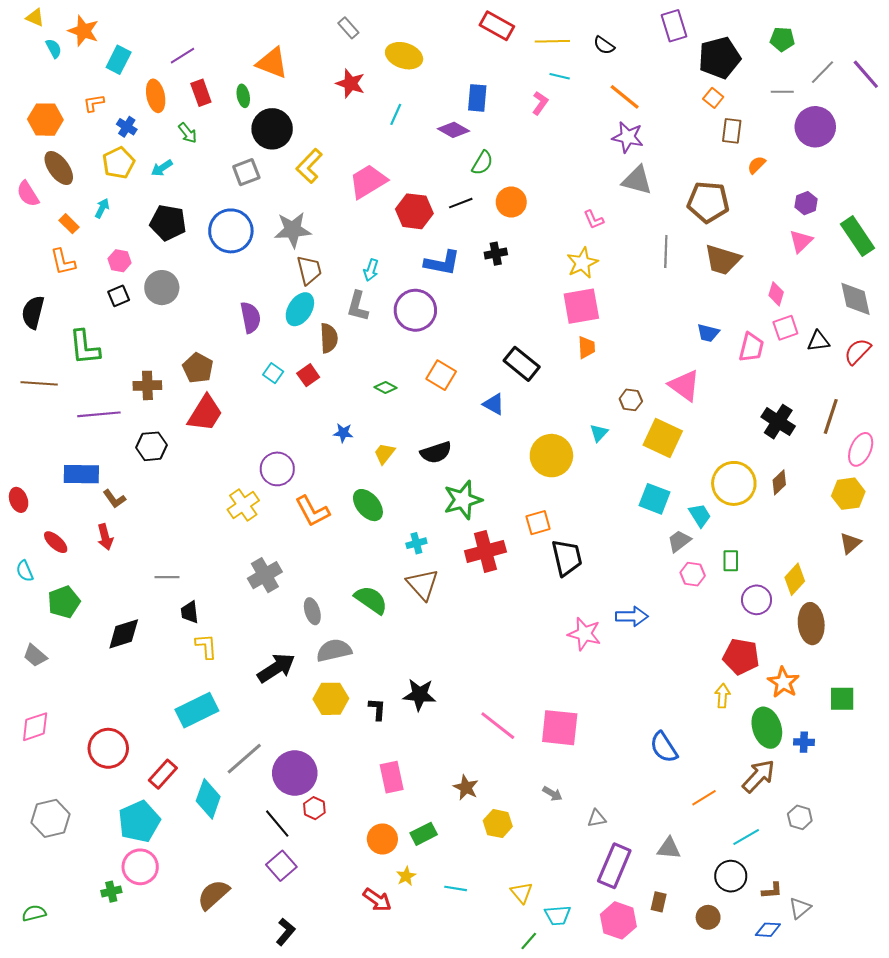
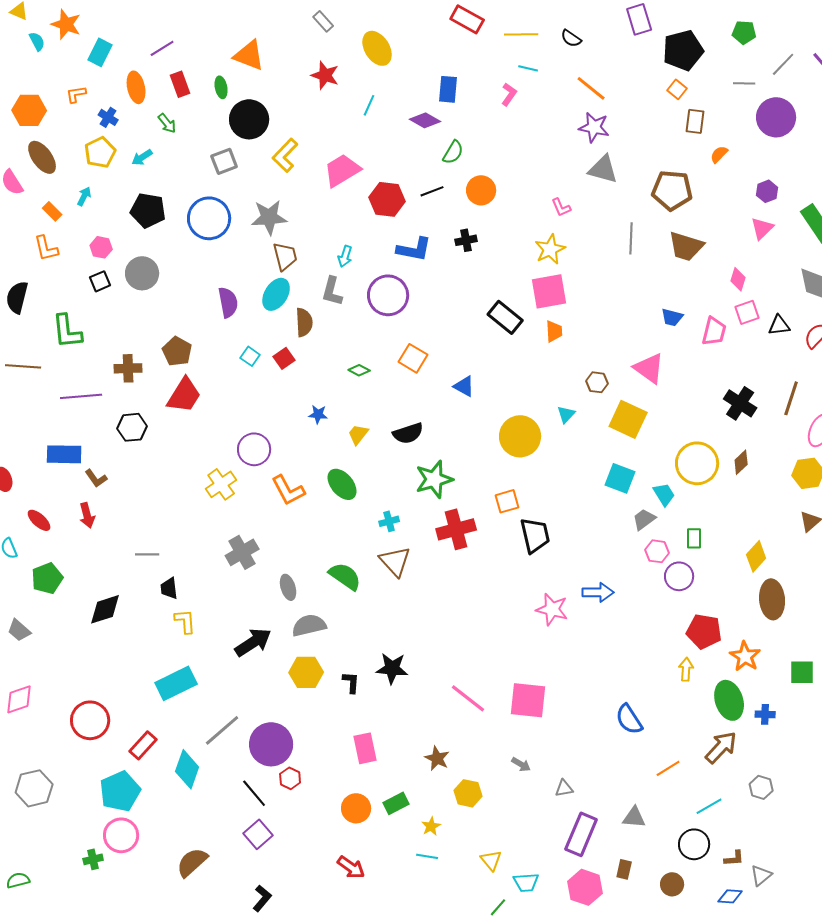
yellow ellipse: (404, 56) -> (377, 48), turned 40
black rectangle: (522, 364) -> (505, 317), moved
purple circle: (757, 600) -> (679, 576), moved
yellow star: (406, 876) -> (431, 826), moved

